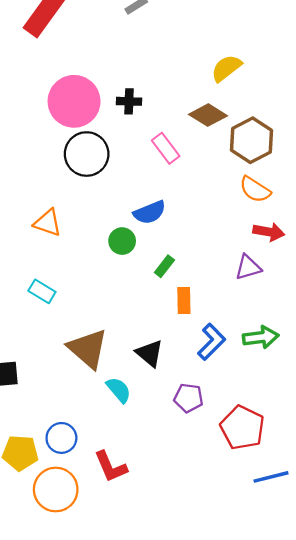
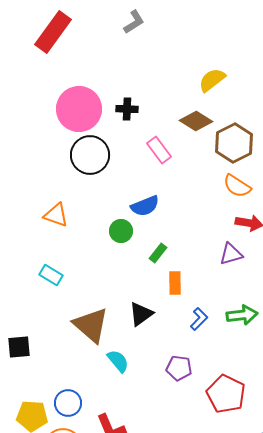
blue L-shape: (211, 342) -> (199, 319), size x0.7
black triangle: (150, 353) -> (141, 314), moved, turned 44

